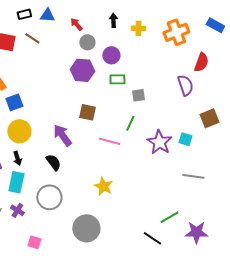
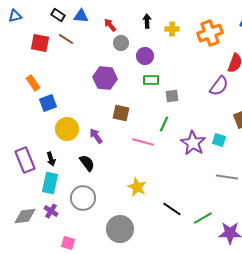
black rectangle: (24, 14) -> (58, 15), turned 48
purple hexagon: (82, 70) -> (105, 78), moved
purple semicircle: (185, 85) -> (219, 86), turned 55
yellow circle: (19, 131) -> (67, 129), moved
purple arrow: (62, 135) -> (96, 136), size x0.7
black line: (152, 238) -> (172, 209), moved

